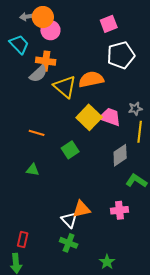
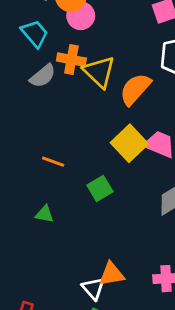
gray semicircle: (38, 74) -> (43, 76), moved
orange semicircle: (91, 79) -> (135, 89), turned -40
yellow triangle: (65, 87) -> (99, 72), moved

